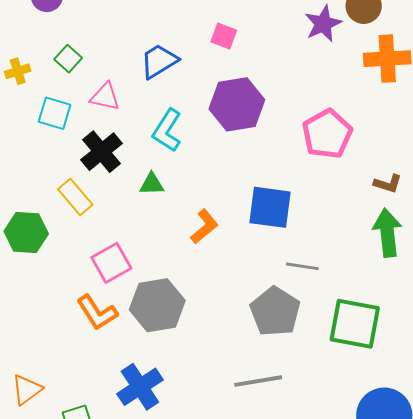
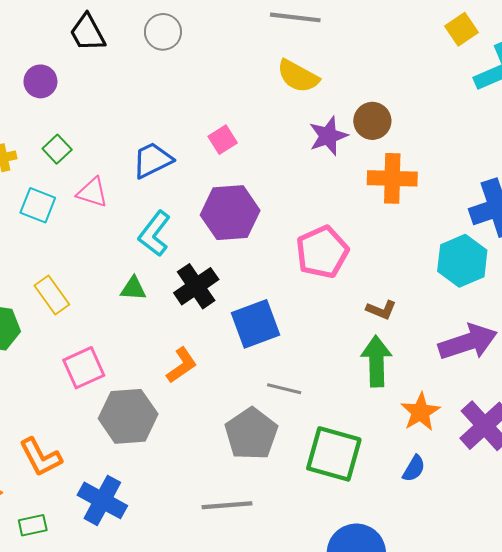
pink square: (224, 36) -> (223, 140), turned 32
black cross: (102, 152) -> (196, 286), moved
blue square: (270, 207) -> (255, 324), turned -33
orange L-shape: (204, 227) -> (182, 365), moved
orange L-shape: (97, 313) -> (41, 457), moved
blue cross: (140, 387) -> (102, 500), turned -33

